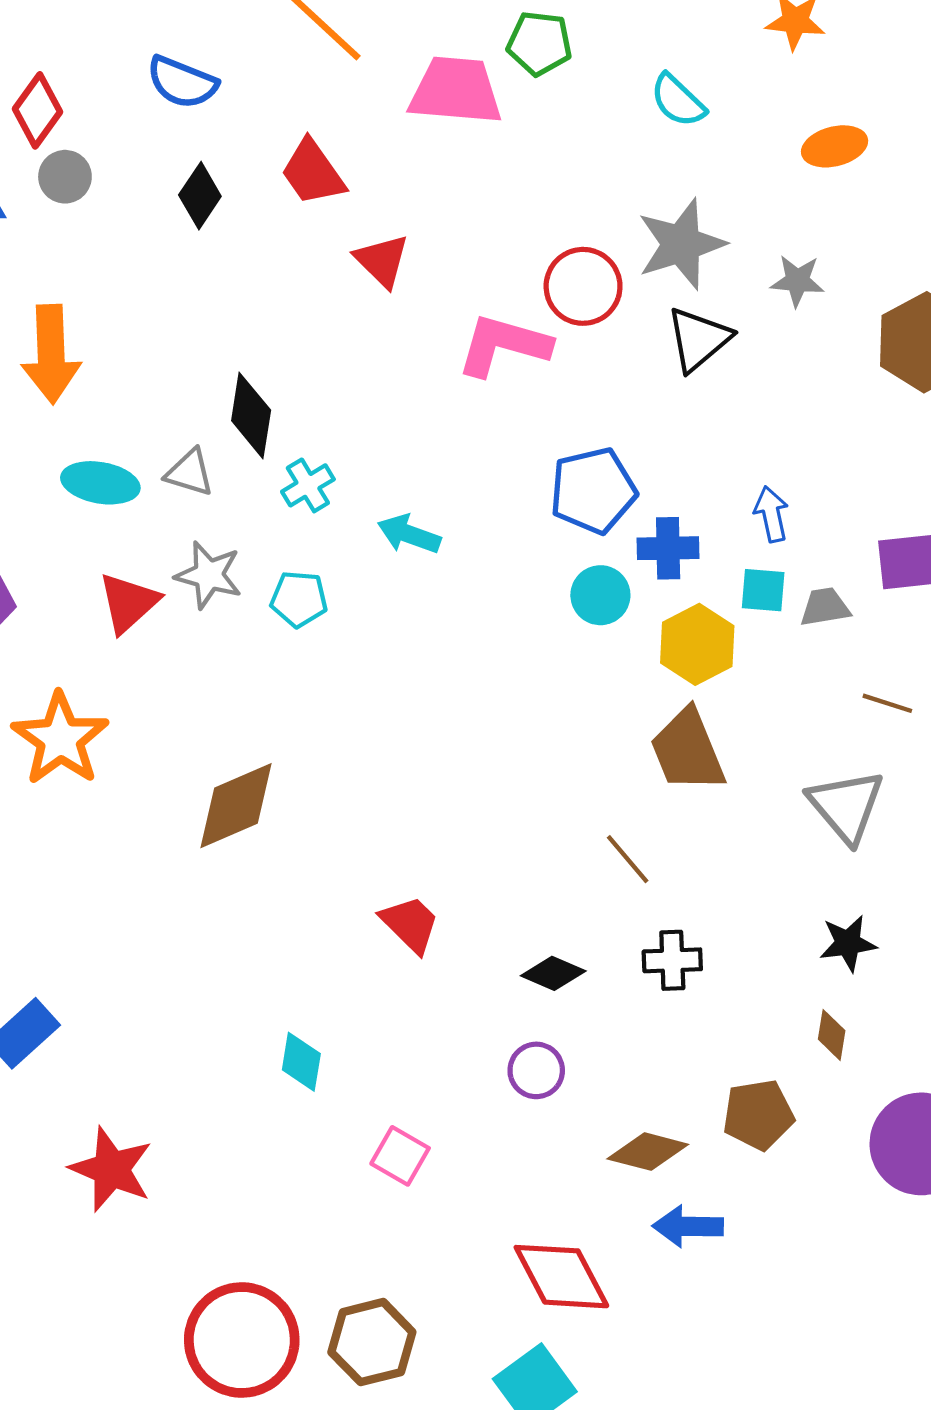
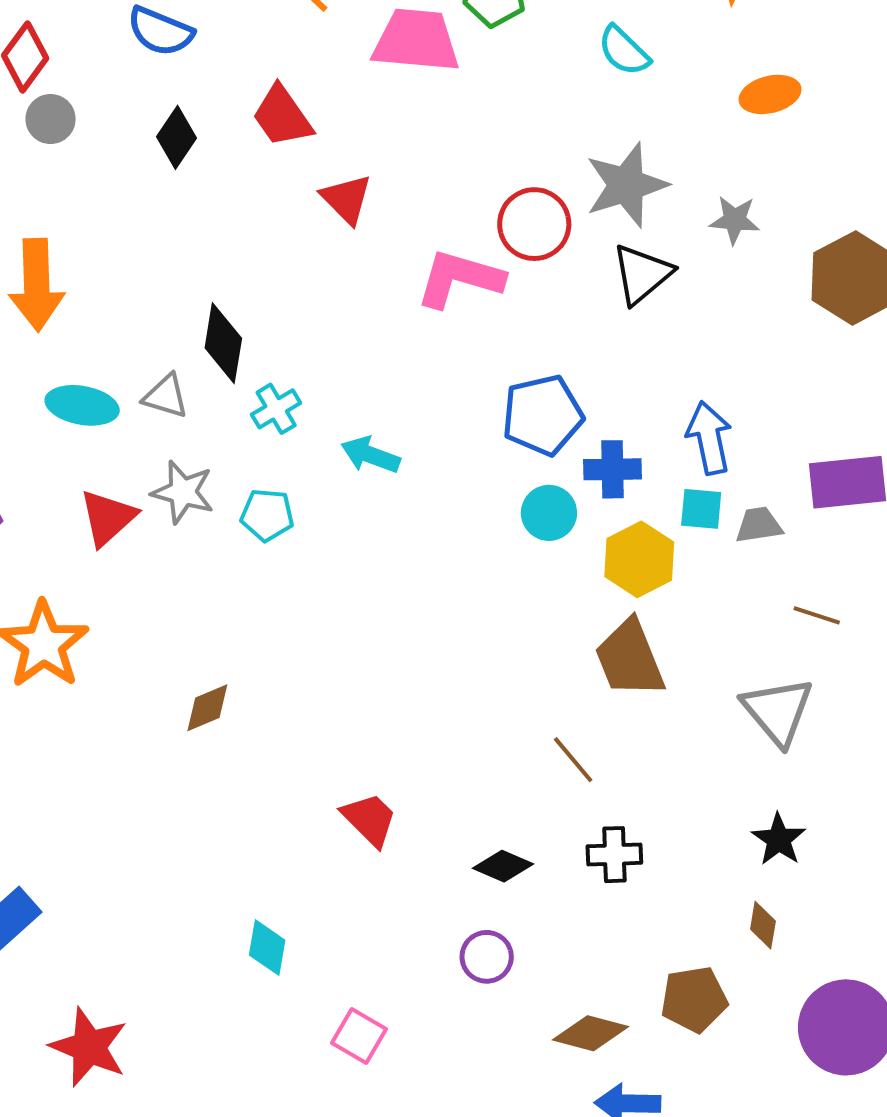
blue arrow: (771, 514) -> (709, 438), size x1.4
brown diamond: (236, 806) -> (207, 708), size x0.6
black star: (848, 943) -> (779, 839), turned -30

